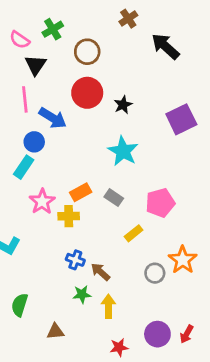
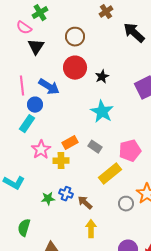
green cross: (53, 29) -> (40, 13), moved
pink line: (25, 99) -> (22, 86), moved
yellow rectangle: (134, 233) -> (110, 174), size x1.6
green star: (82, 294) -> (48, 199), moved

